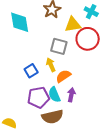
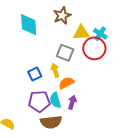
cyan cross: (91, 12) -> (100, 34), moved

